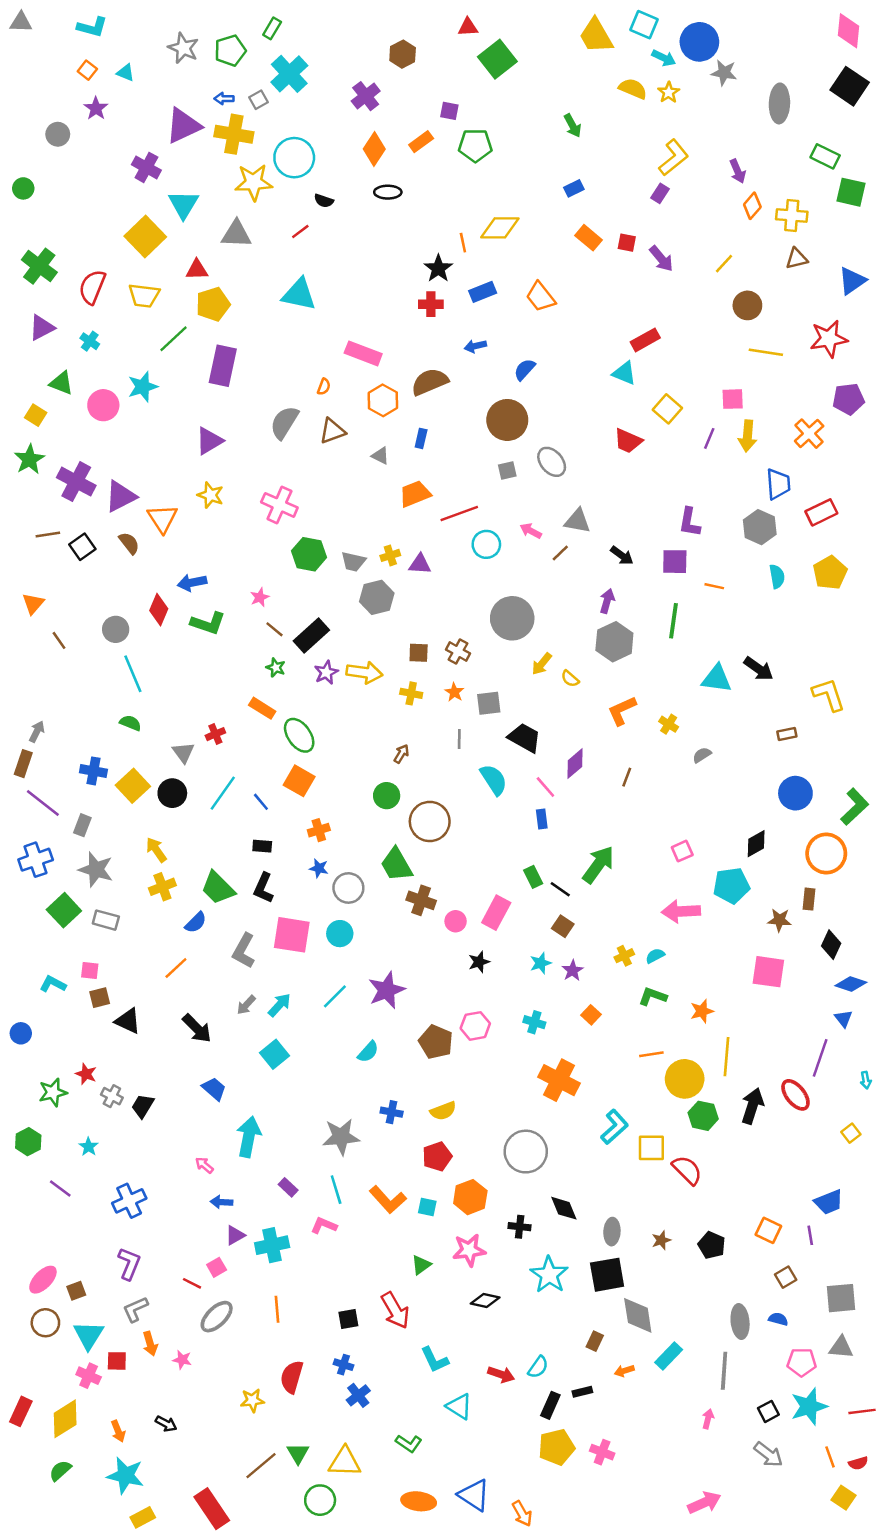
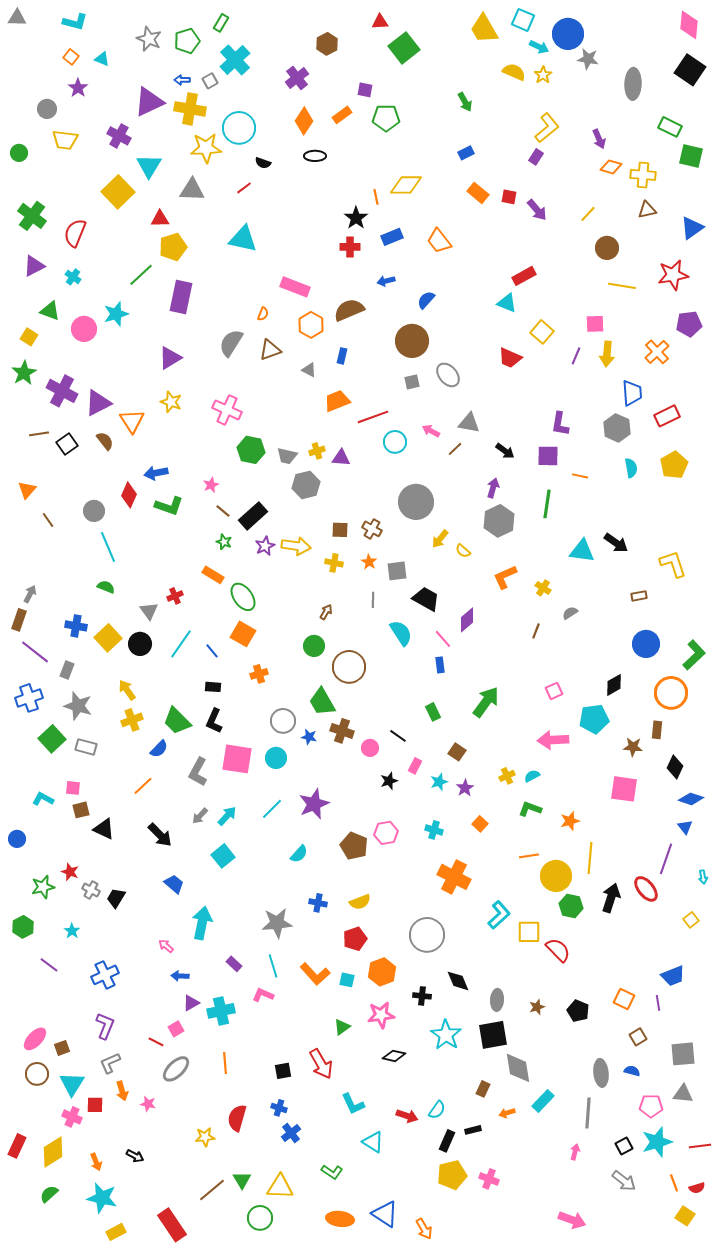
orange diamond: (752, 206) -> (611, 167), turned 65
yellow trapezoid: (144, 296) -> (65, 140), moved
brown line: (627, 777) -> (536, 631), moved
blue star: (319, 868) -> (309, 737), moved
black line: (560, 889) -> (398, 736), moved
pink rectangle: (496, 913) -> (415, 766), moved, size x0.6
pink arrow: (704, 1503) -> (572, 1220), turned 44

